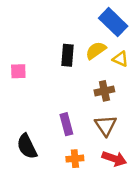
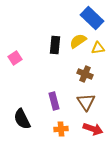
yellow triangle: (120, 59) -> (98, 48), turned -32
pink square: (18, 71) -> (15, 58), turned -32
brown cross: (104, 91) -> (85, 74), turned 35

